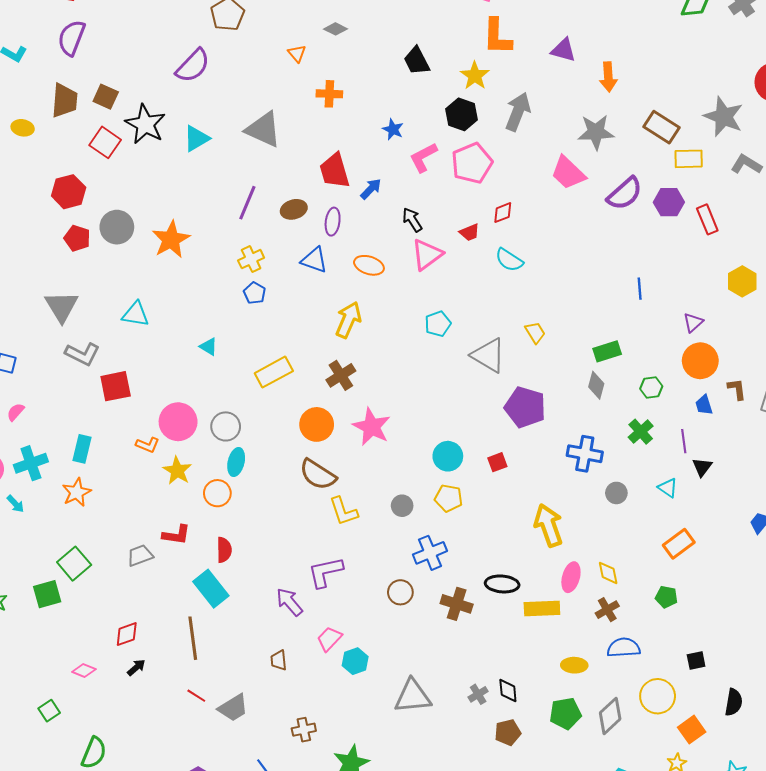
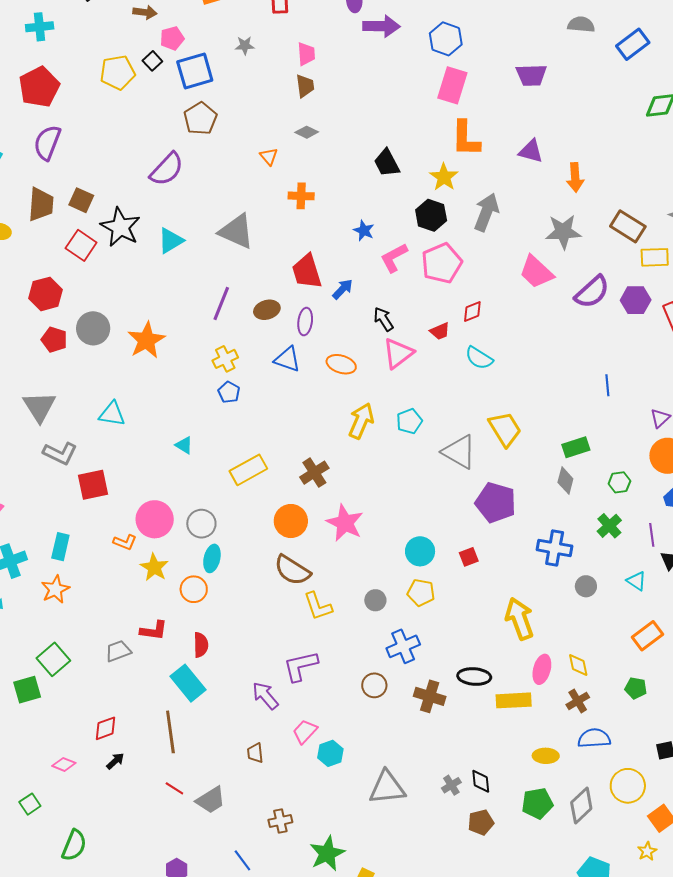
yellow arrow: (348, 320) -> (361, 421), moved
yellow trapezoid: (535, 332) -> (505, 429), size x1.6

